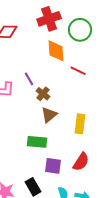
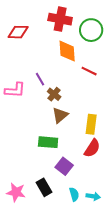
red cross: (49, 19) -> (60, 19), turned 30
red semicircle: (81, 162) -> (92, 148), moved
purple square: (53, 166) -> (64, 166), turned 30

